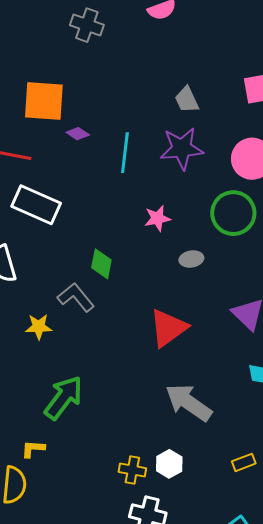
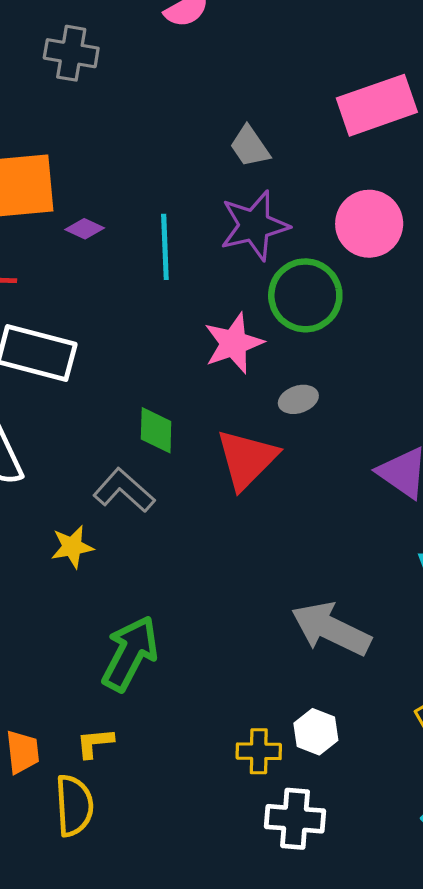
green circle: (233, 213) -> (305, 295), moved
pink star: (157, 218) -> (234, 343), size x1.4
red triangle: (168, 328) -> (247, 459), moved

